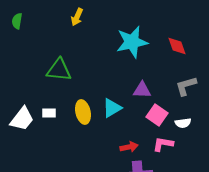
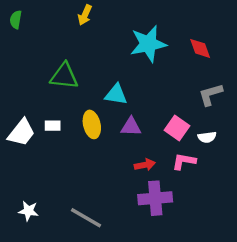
purple triangle: (142, 90) -> (131, 127), moved
cyan triangle: (112, 108) -> (116, 95), moved, turned 40

